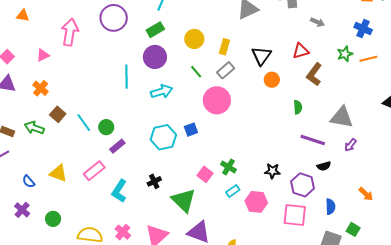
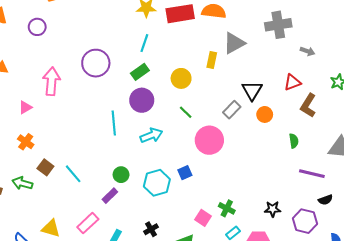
yellow rectangle: (224, 47) -> (212, 60), moved
gray rectangle: (226, 70) -> (232, 110), moved
green circle: (106, 127) -> (121, 175), moved

